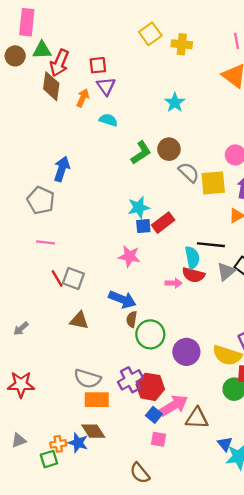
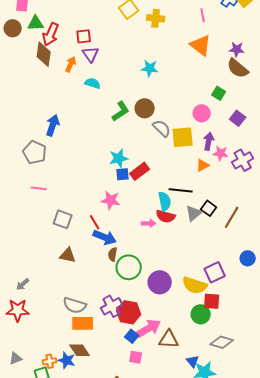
cyan star: (175, 103) -> (150, 68), turned -30
red line: (57, 278) -> (95, 222), moved
gray arrow: (21, 329) -> (23, 284), moved

